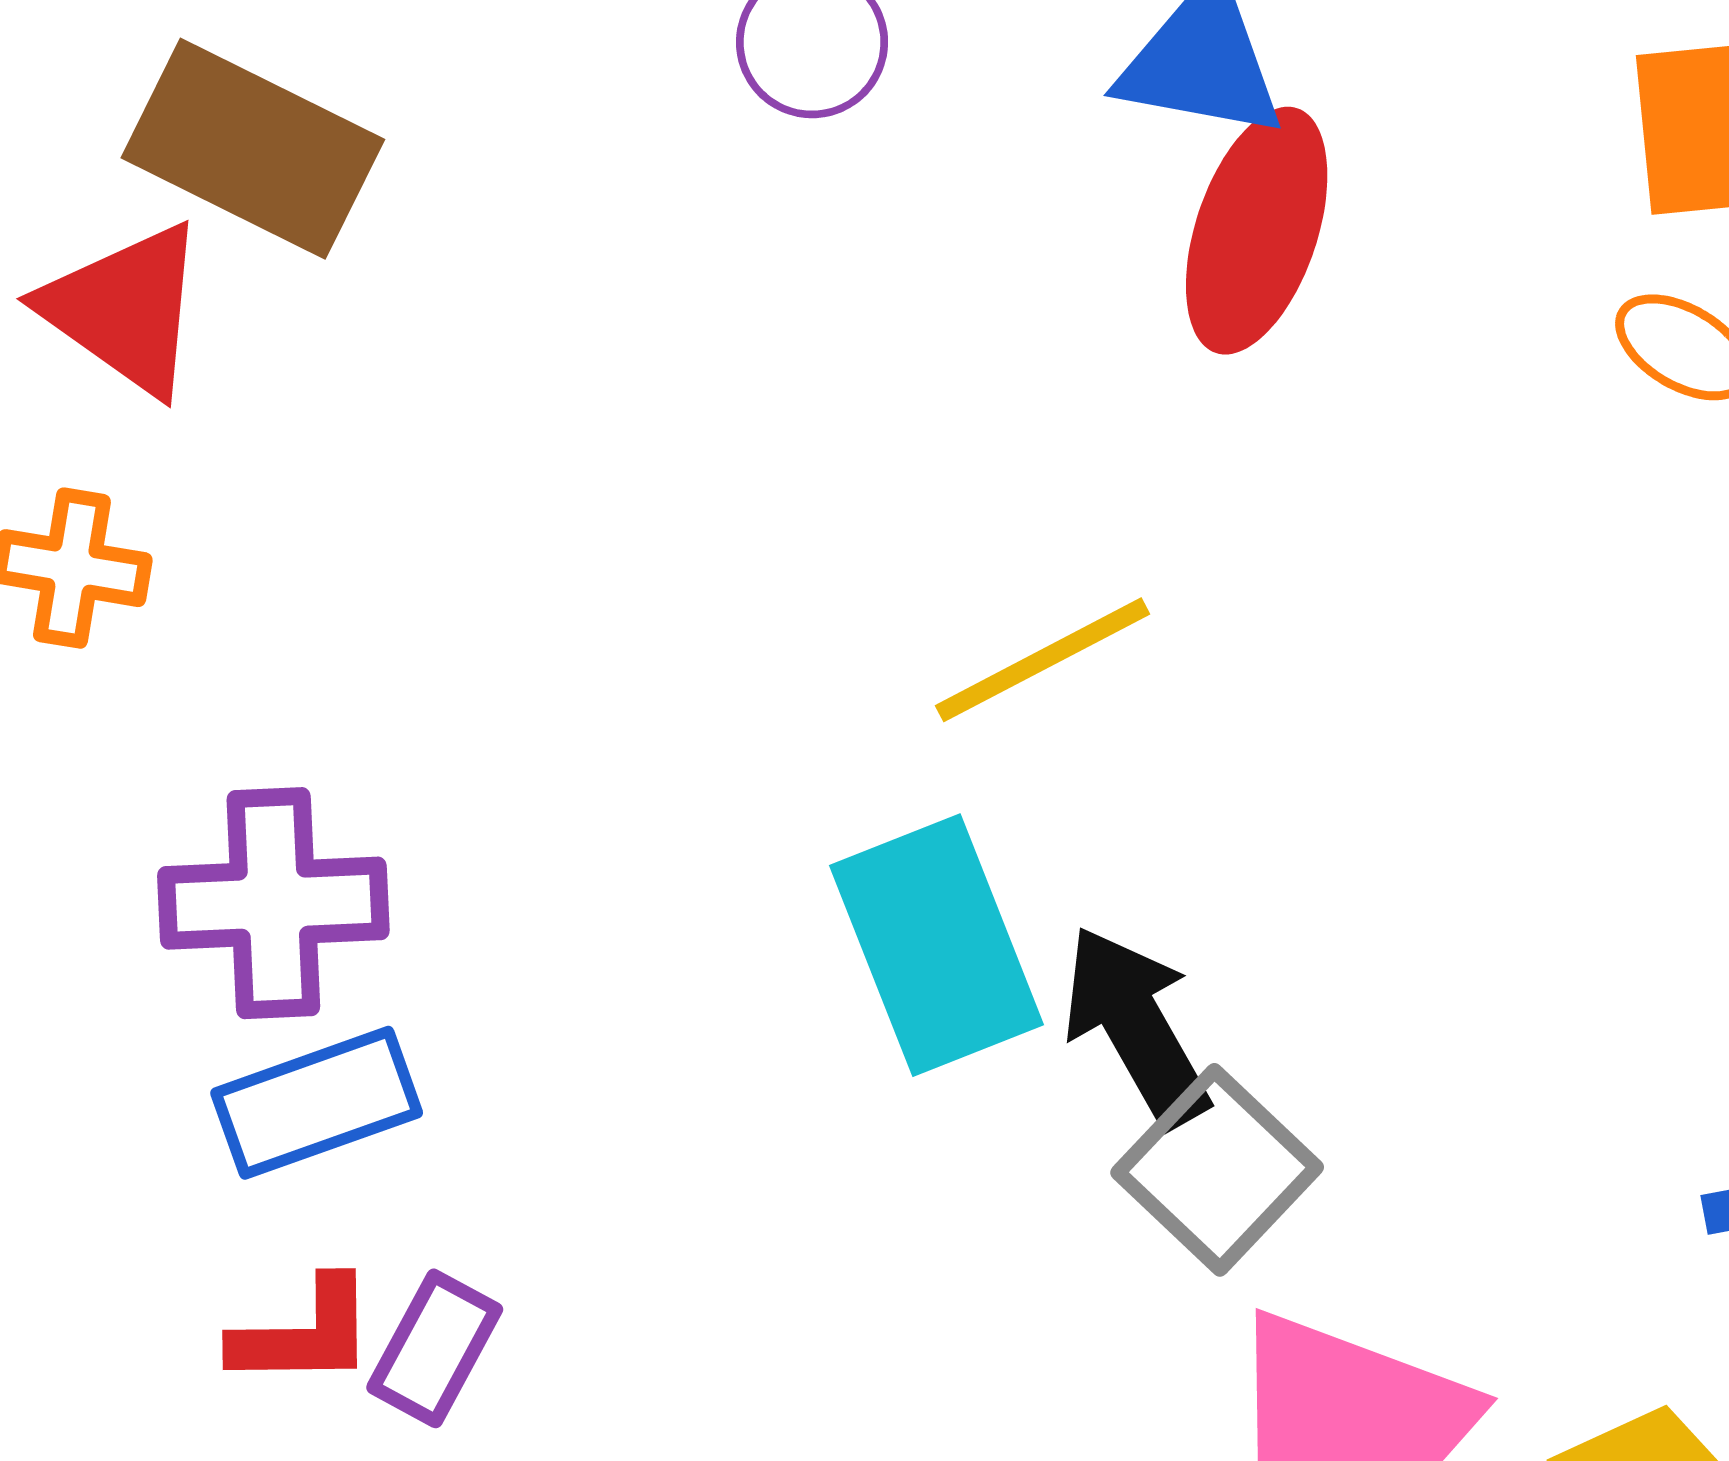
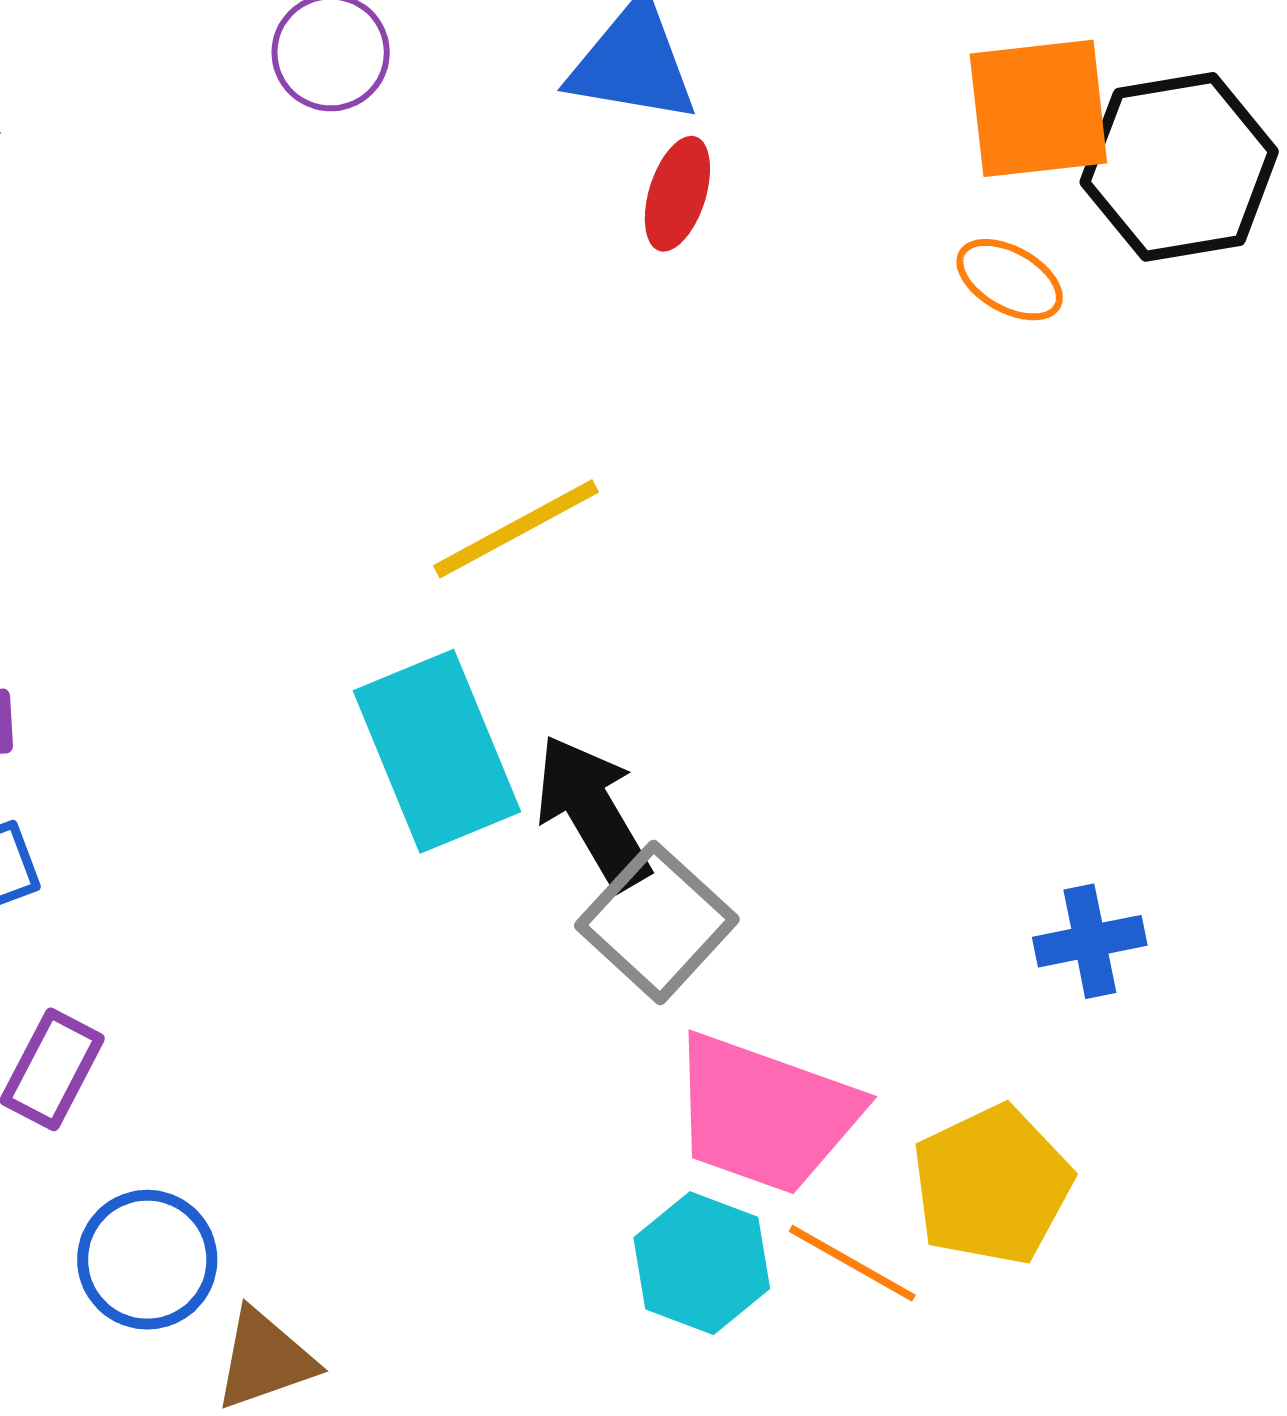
red ellipse: (1257, 231) -> (677, 194), size x0.6

